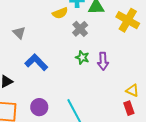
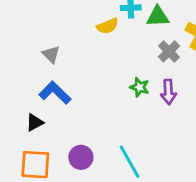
gray cross: (80, 29) -> (169, 51), moved
blue L-shape: (36, 62) -> (55, 93), moved

